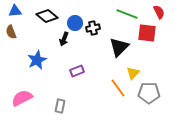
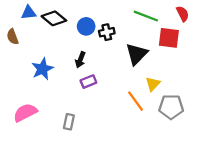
blue triangle: (15, 11) -> (29, 13), moved
black arrow: (64, 39) -> (80, 60), moved

